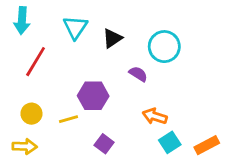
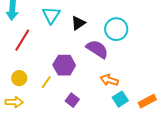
purple semicircle: (138, 74) -> (97, 49), size x1.6
yellow line: (68, 119) -> (46, 82), turned -40

